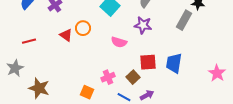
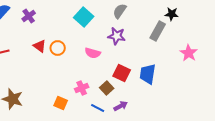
orange circle: (83, 28) -> (58, 48), moved
red square: (148, 62) -> (122, 73), turned 30
pink star: (217, 73) -> (189, 53), moved

